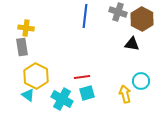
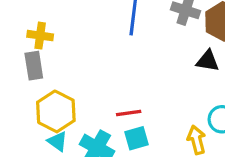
cyan triangle: (28, 95) -> (58, 141), moved

